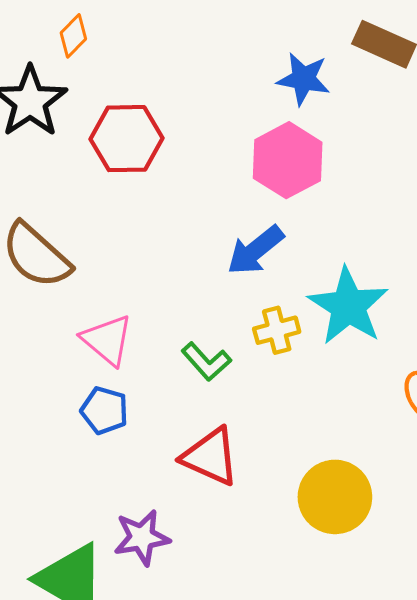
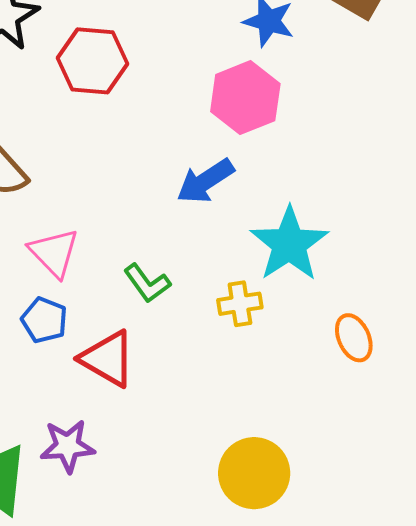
yellow cross: (277, 330) -> (240, 304), moved
red triangle: (210, 457) -> (108, 359), moved
yellow circle: (335, 497) -> (254, 473), moved

